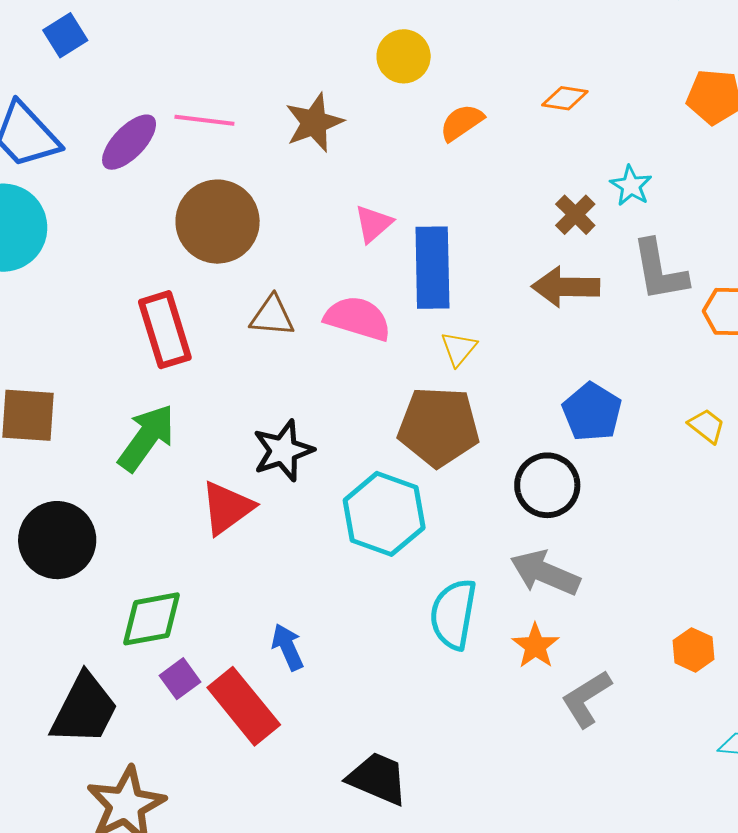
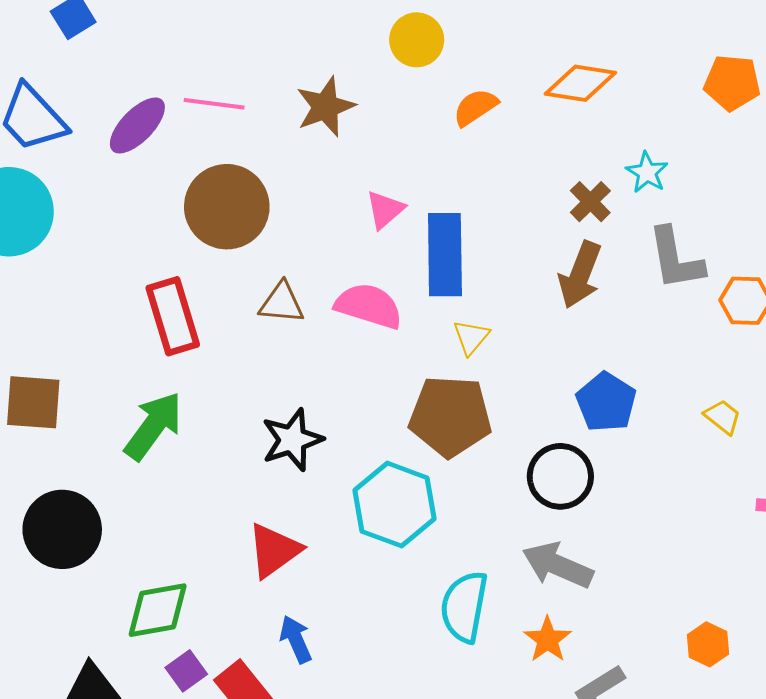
orange diamond: (565, 98) -> (580, 83), size x1.5
brown arrow: (566, 287) -> (580, 275), turned -70
red triangle: (227, 508) -> (274, 550), moved

